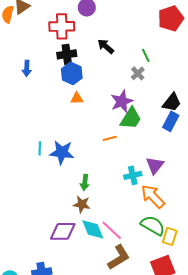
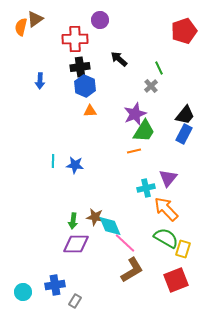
orange line: (110, 138) -> (134, 151), moved
blue star: (62, 152) -> (75, 165), size x0.7
green arrow: (85, 182) -> (73, 221), moved
cyan diamond: (93, 229) -> (110, 226), moved

